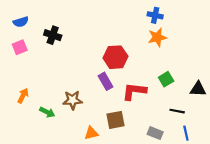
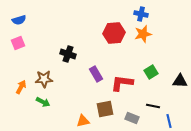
black cross: (53, 35) -> (68, 54), moved
red hexagon: (115, 57) -> (114, 33), moved
brown star: (73, 100) -> (44, 79), moved
black line: (177, 111) -> (153, 106), moved
gray rectangle: (155, 133) -> (132, 118), moved

